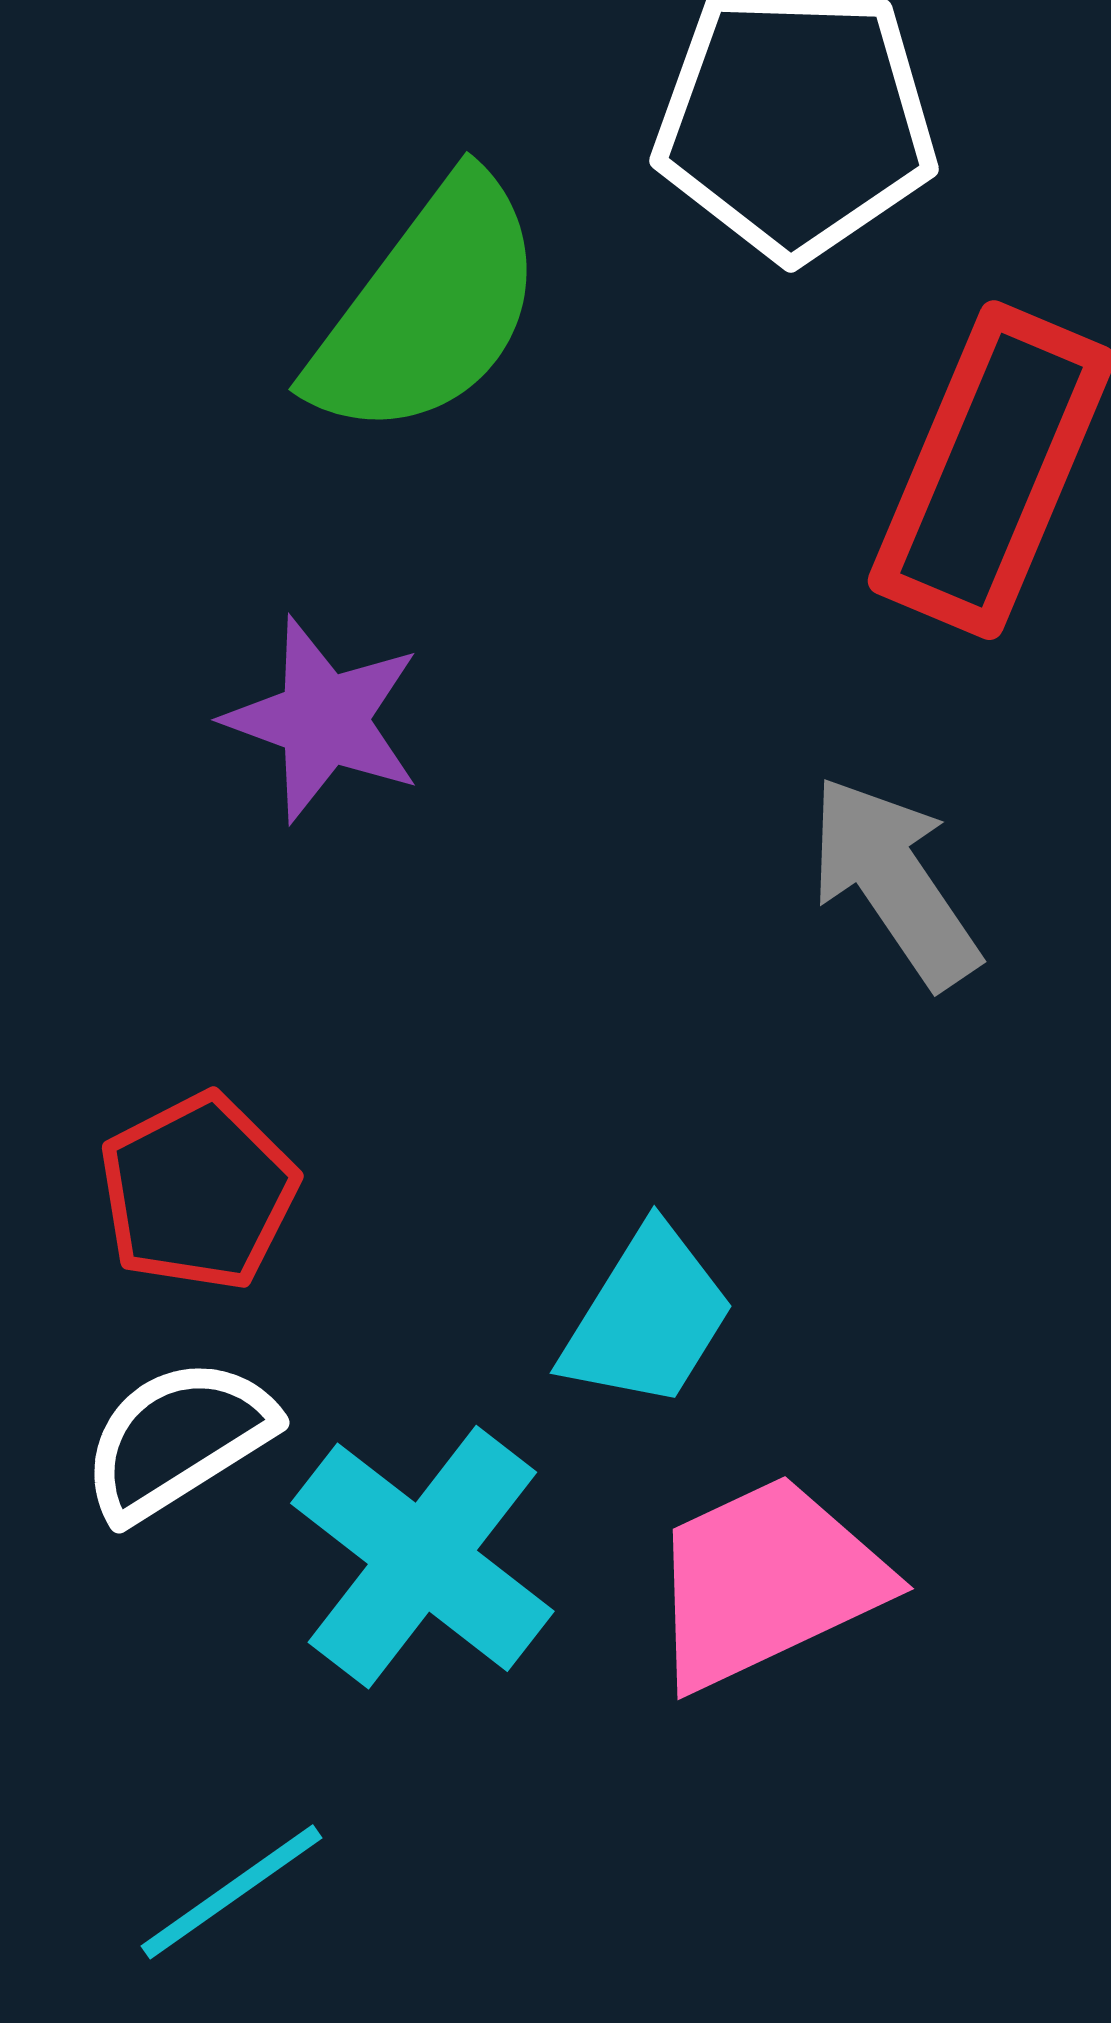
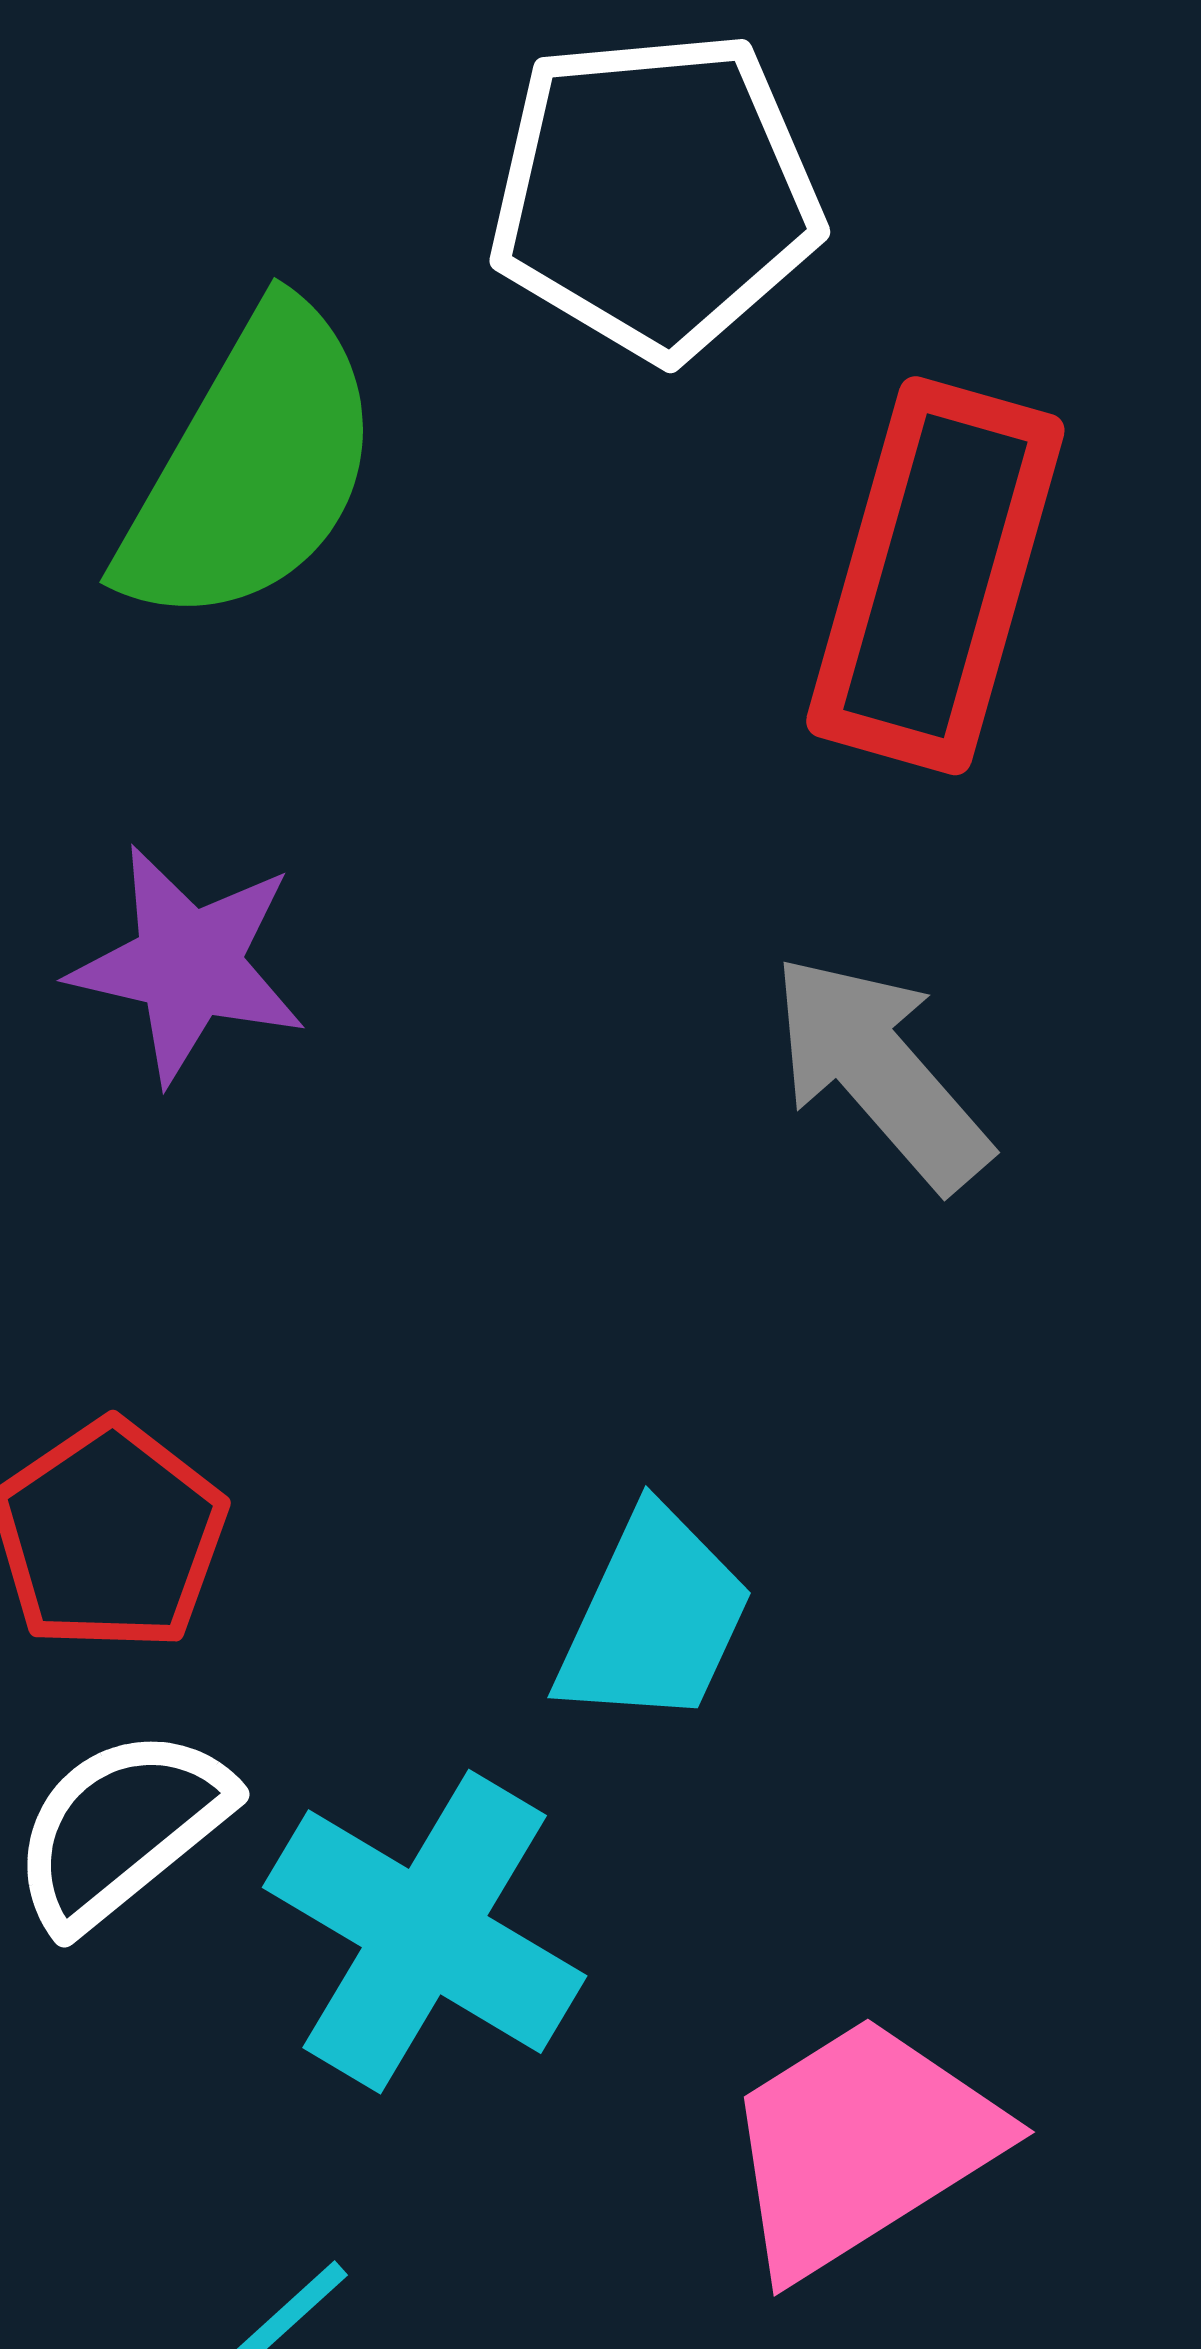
pink trapezoid: (766, 1582) -> (861, 2145), moved

